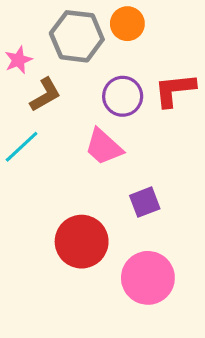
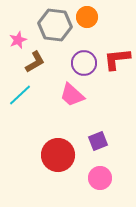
purple square: (145, 202) -> (98, 141), moved
pink circle: (148, 278) -> (100, 178), size x0.7

